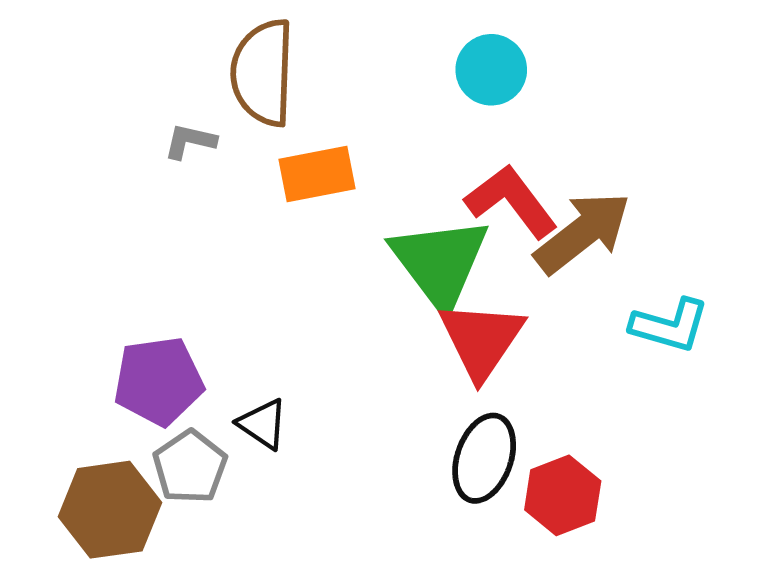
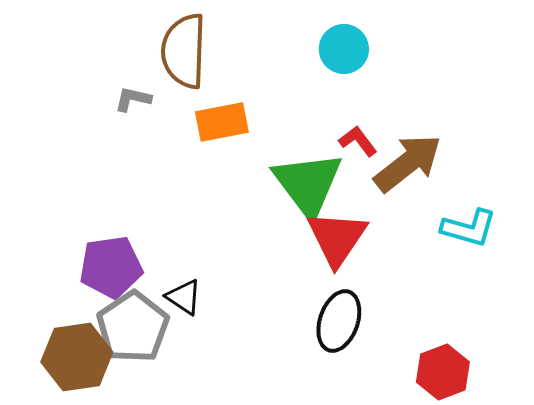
red L-shape: (511, 201) -> (358, 141), size x0.6
gray pentagon: (190, 467) -> (133, 327), size x1.4
red hexagon: (563, 495) -> (443, 372), moved

